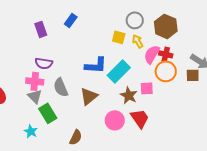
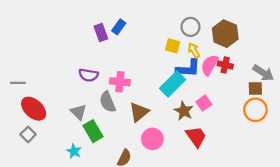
purple rectangle: (41, 29) -> (101, 32), moved
blue L-shape: (96, 65) -> (188, 68), moved
orange circle: (166, 71) -> (255, 110), moved
pink cross: (35, 81) -> (120, 82), moved
pink square: (147, 88) -> (204, 103), turned -32
pink circle: (115, 120) -> (152, 139), moved

